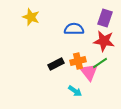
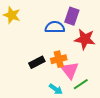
purple rectangle: (105, 18) -> (72, 16), moved
green line: (100, 63) -> (81, 84), moved

